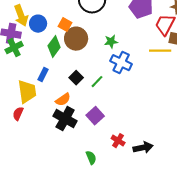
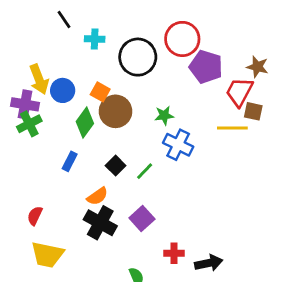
yellow trapezoid: (27, 92) -> (47, 255), moved, turned 110
red cross: (118, 141) -> (174, 253), turned -32

